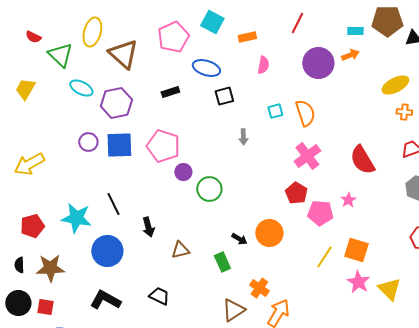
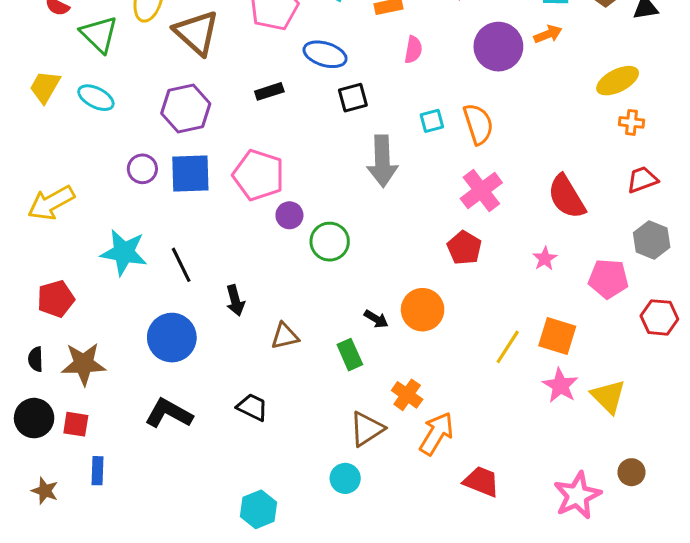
cyan ellipse: (81, 88) -> (96, 98), moved
gray arrow: (243, 137) -> (382, 161), size x2.0
pink pentagon: (320, 213) -> (608, 279), moved
cyan star: (76, 218) -> (124, 252), moved

